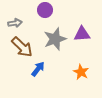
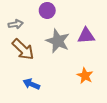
gray star: (55, 39) -> (58, 41), turned -30
blue arrow: (38, 69) -> (31, 84), moved, turned -105

